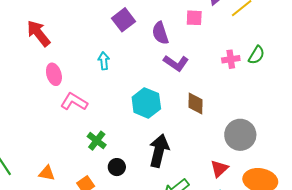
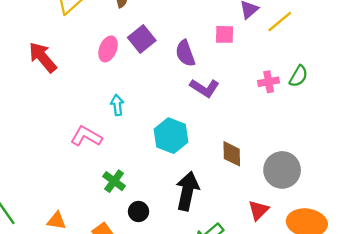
cyan arrow: (104, 61) -> (117, 105), moved
pink ellipse: (54, 74) -> (108, 49), moved, turned 40
brown diamond: (196, 104) -> (232, 154), moved

